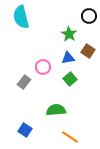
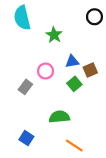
green star: (69, 34) -> (54, 35), moved
brown square: (88, 51) -> (90, 70), moved, turned 32

